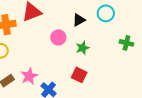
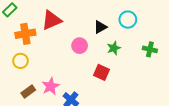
green star: (83, 48) -> (114, 48), moved
red square: (79, 75) -> (102, 72), moved

